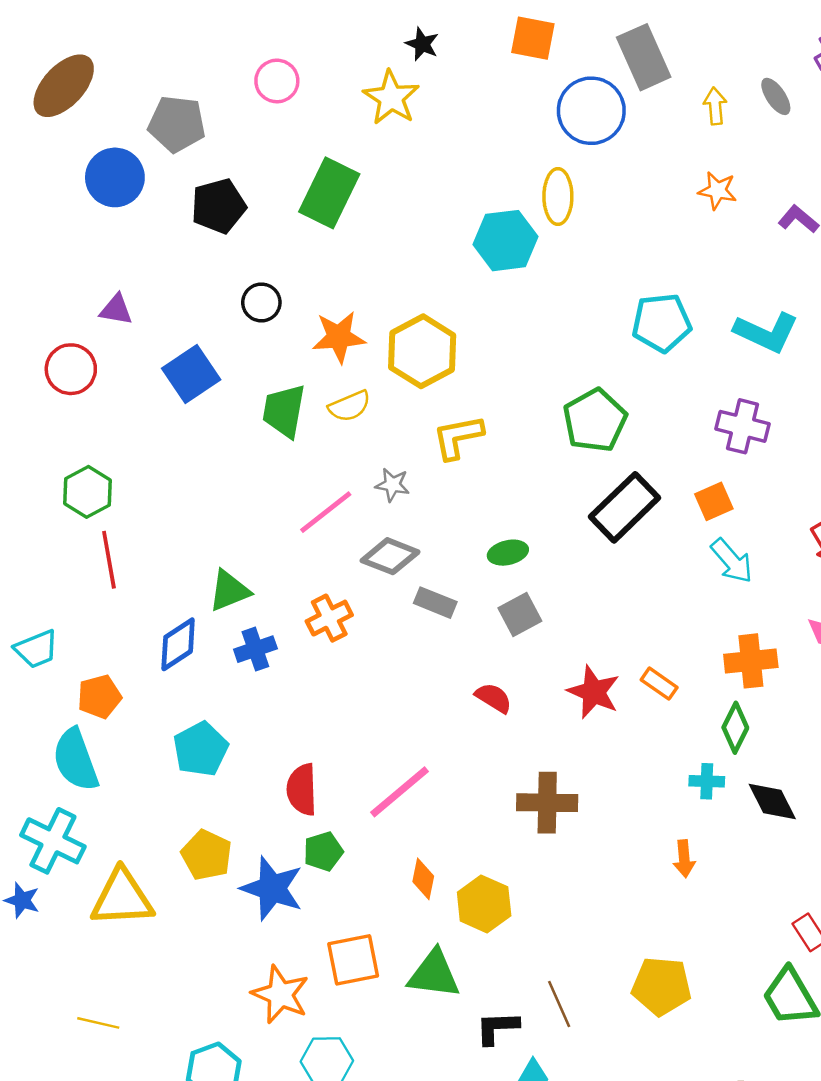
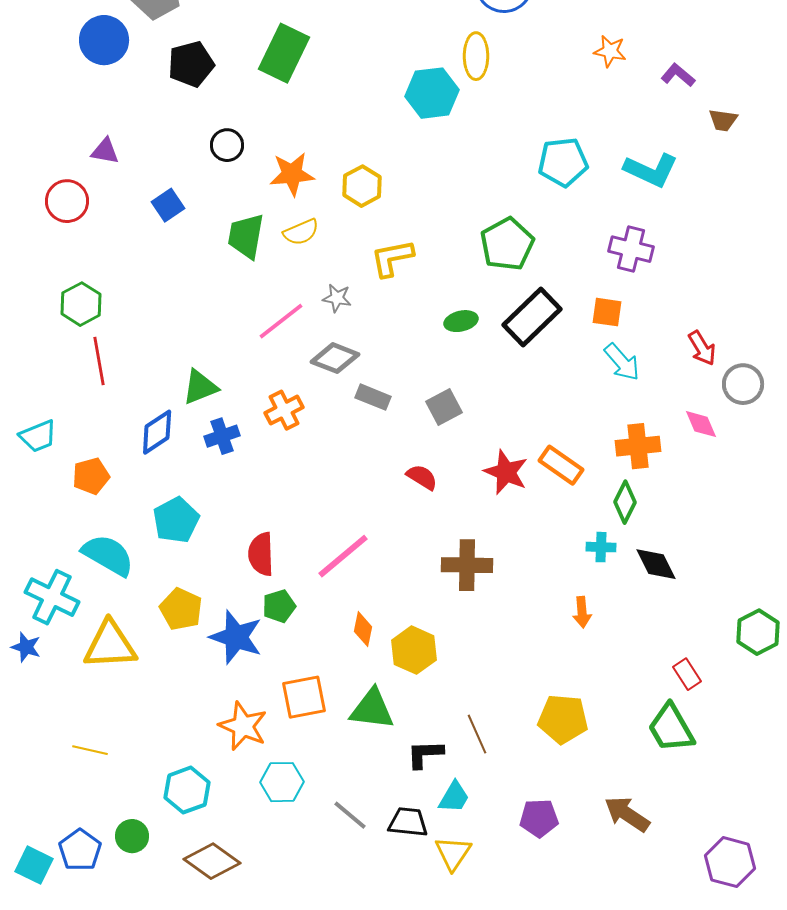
yellow hexagon: (422, 351) -> (362, 186), size x0.7
blue square: (191, 374) -> (168, 205), size x0.7
orange square: (714, 501) -> (607, 312), turned 32
green ellipse: (508, 553) -> (461, 321), moved
orange rectangle: (659, 684) -> (561, 465), size x1.4
cyan semicircle: (76, 760) -> (108, 555), moved, turned 140

